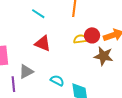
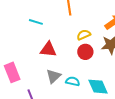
red circle: (92, 35) -> (85, 52), moved
gray triangle: (26, 72) -> (53, 76), moved

